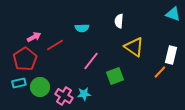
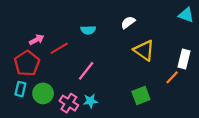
white semicircle: (119, 21) -> (128, 22), turned 48
pink line: (91, 61) -> (86, 71), moved
green square: (115, 76) -> (141, 96), moved
cyan rectangle: (19, 83) -> (20, 89), turned -64

